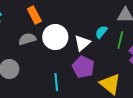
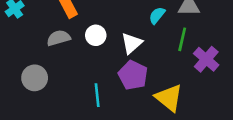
cyan semicircle: (101, 32) -> (157, 15), moved
white circle: (55, 37) -> (96, 35), size x0.6

